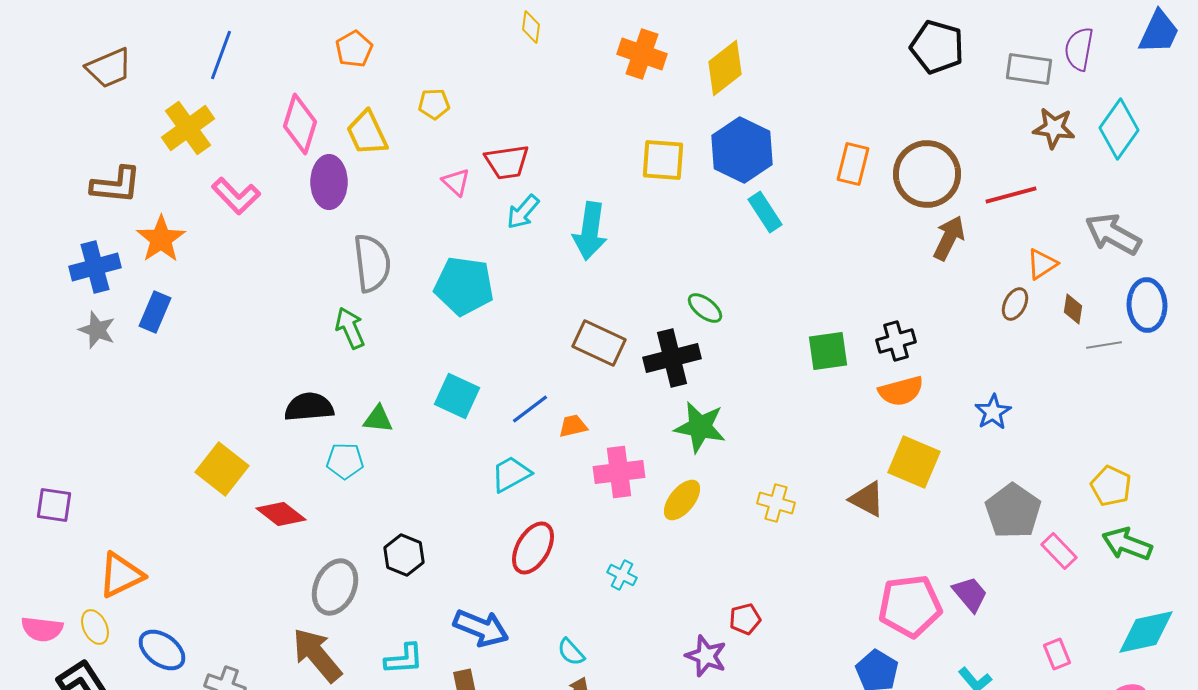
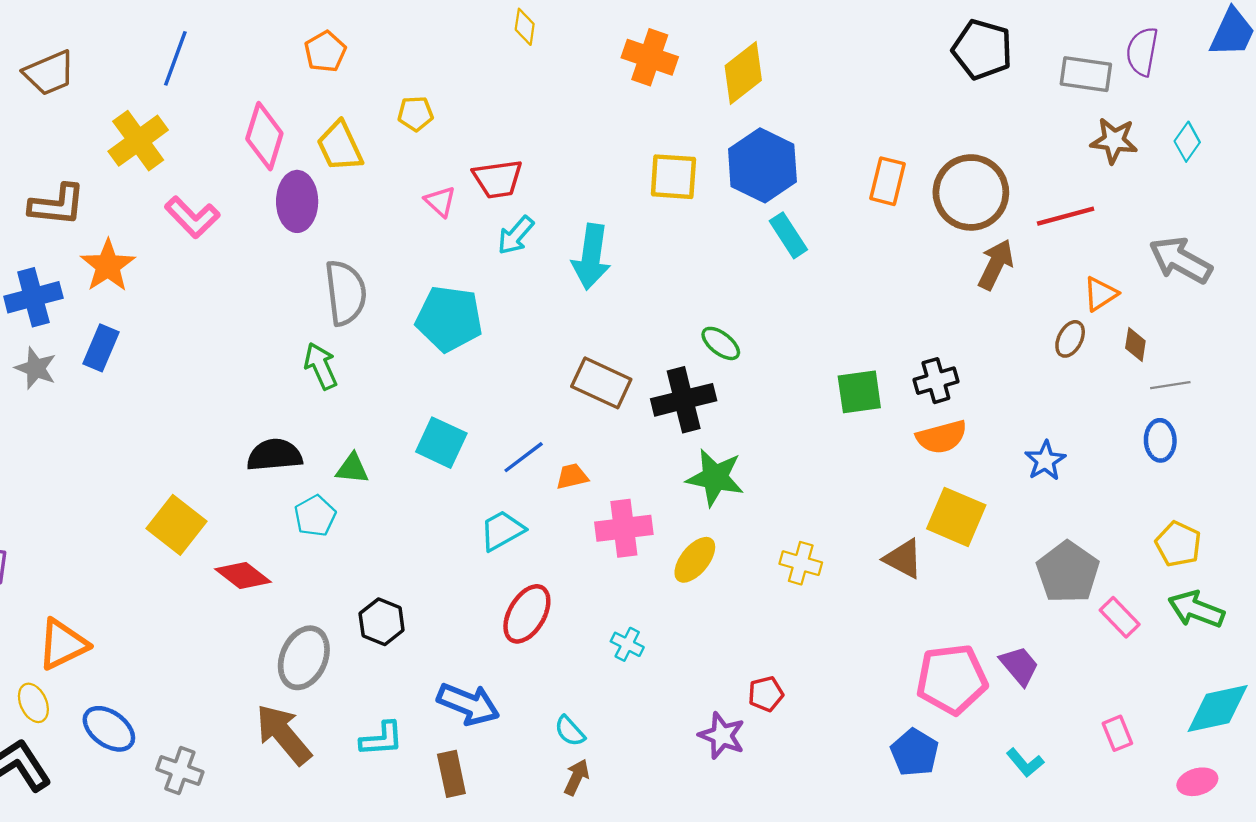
cyan diamond: (1119, 129) -> (1187, 142), size x0.6
blue ellipse: (1147, 305) -> (1160, 440), moved, size x0.7
cyan pentagon: (345, 461) -> (315, 516), turned -30

